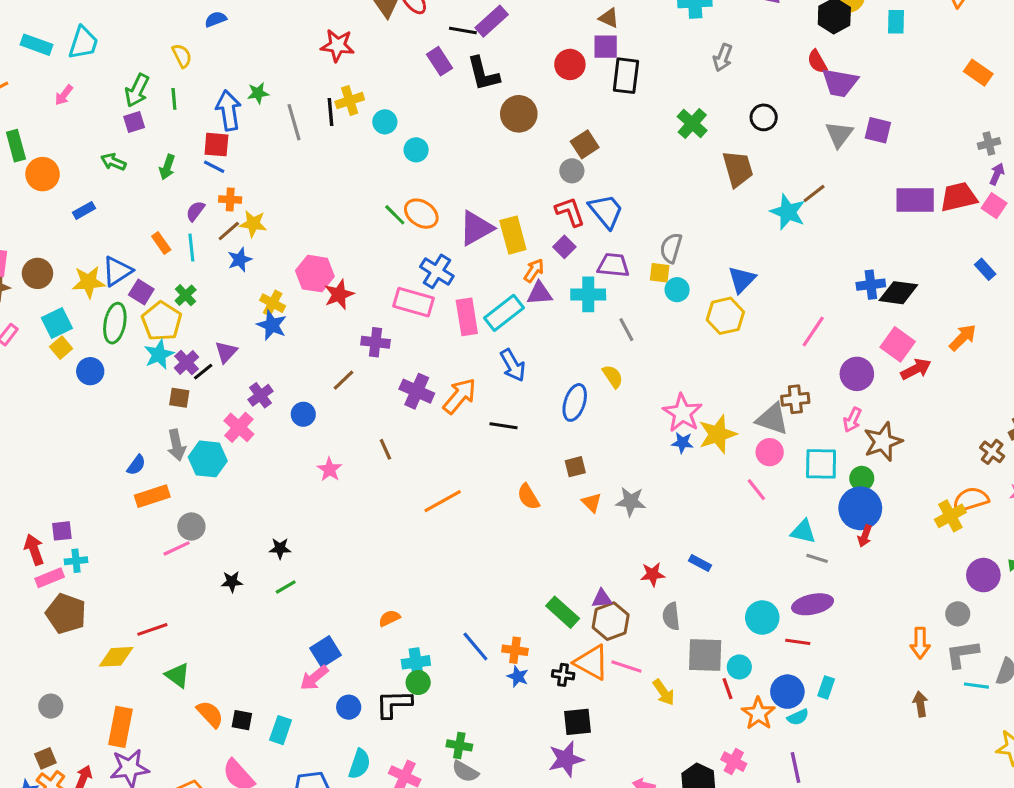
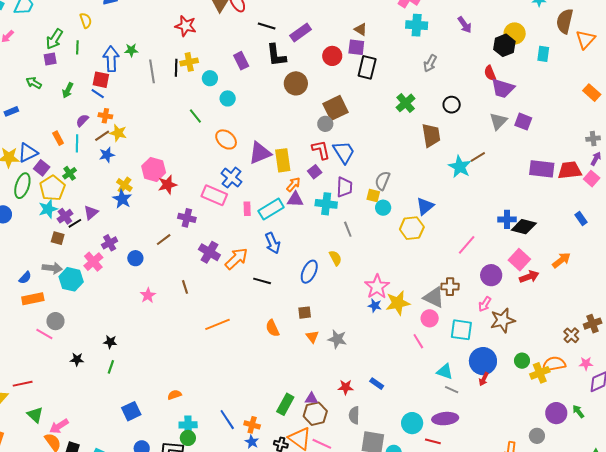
purple rectangle: (492, 21) -> (301, 32), moved
purple rectangle: (439, 61) -> (241, 61), moved
brown square: (585, 144) -> (336, 108), size x1.4
green line: (395, 215) -> (195, 116), moved
purple trapezoid: (613, 265) -> (344, 187), turned 80
pink rectangle: (467, 317) -> (247, 209), size x0.6
gray arrow: (176, 445) -> (52, 268), turned -78
green circle: (862, 478) -> (522, 361), moved
pink line: (177, 548) -> (44, 334), turned 48
green line: (286, 587) -> (111, 367), turned -48
green rectangle: (563, 612) -> (285, 404), turned 70
pink arrow: (314, 678) -> (59, 426), moved

